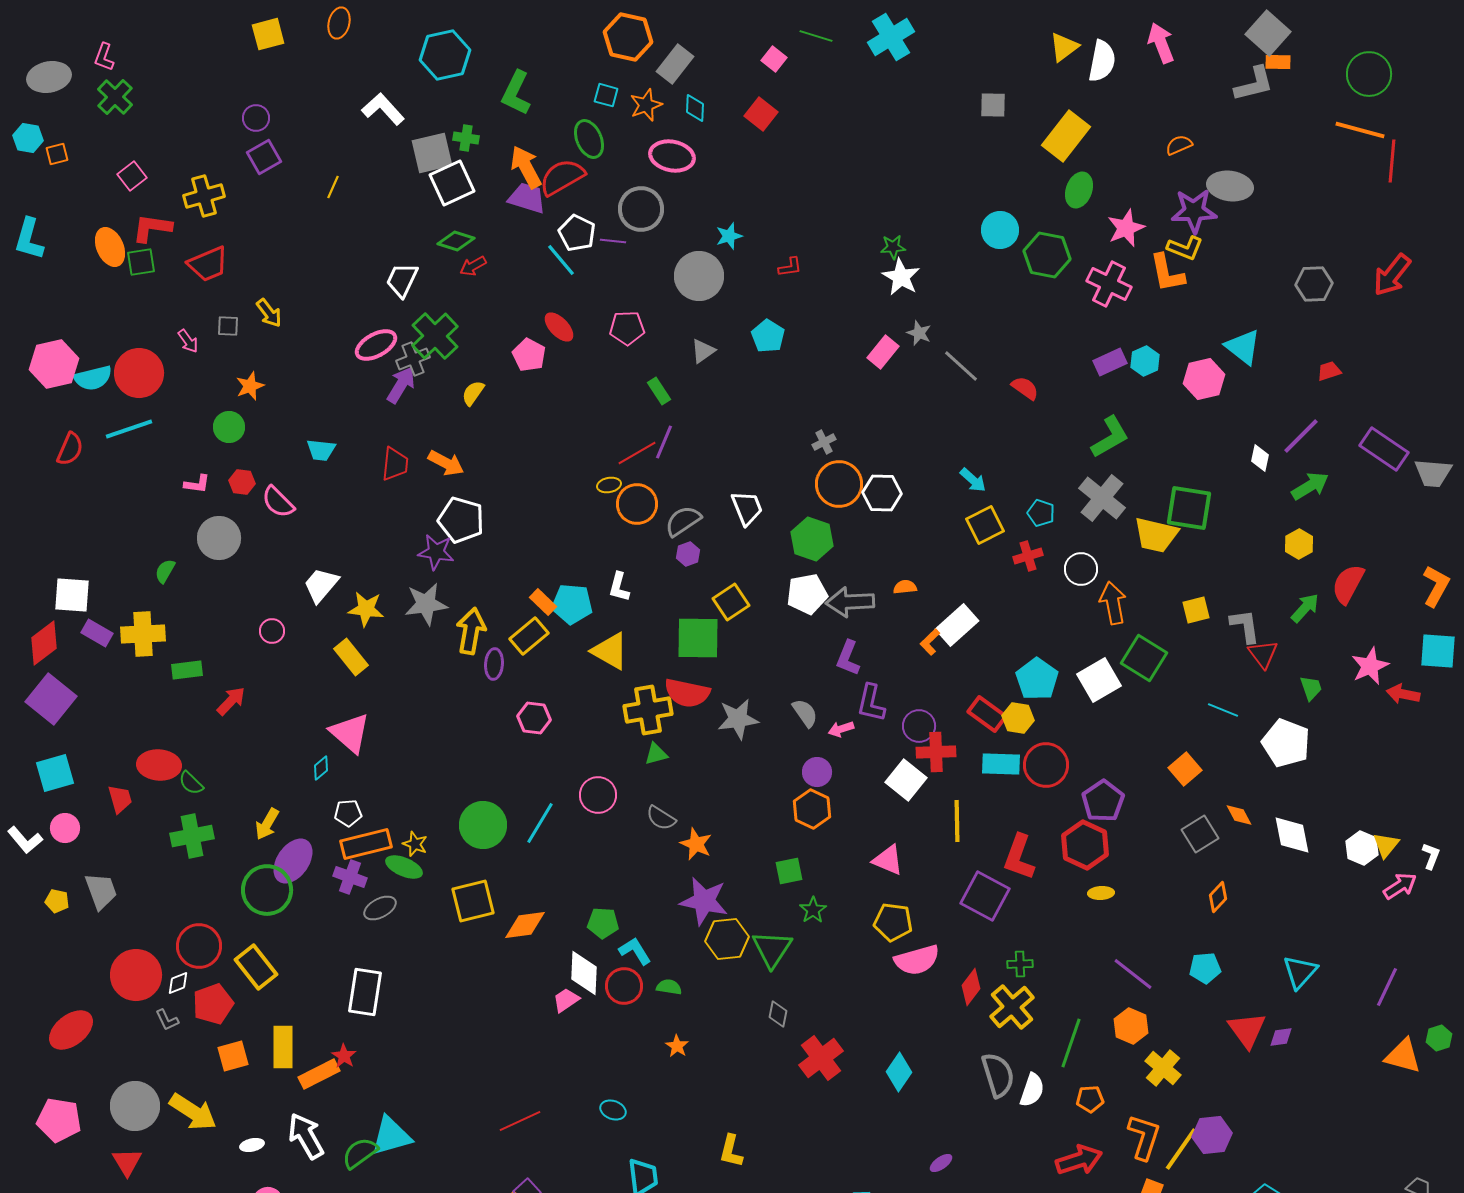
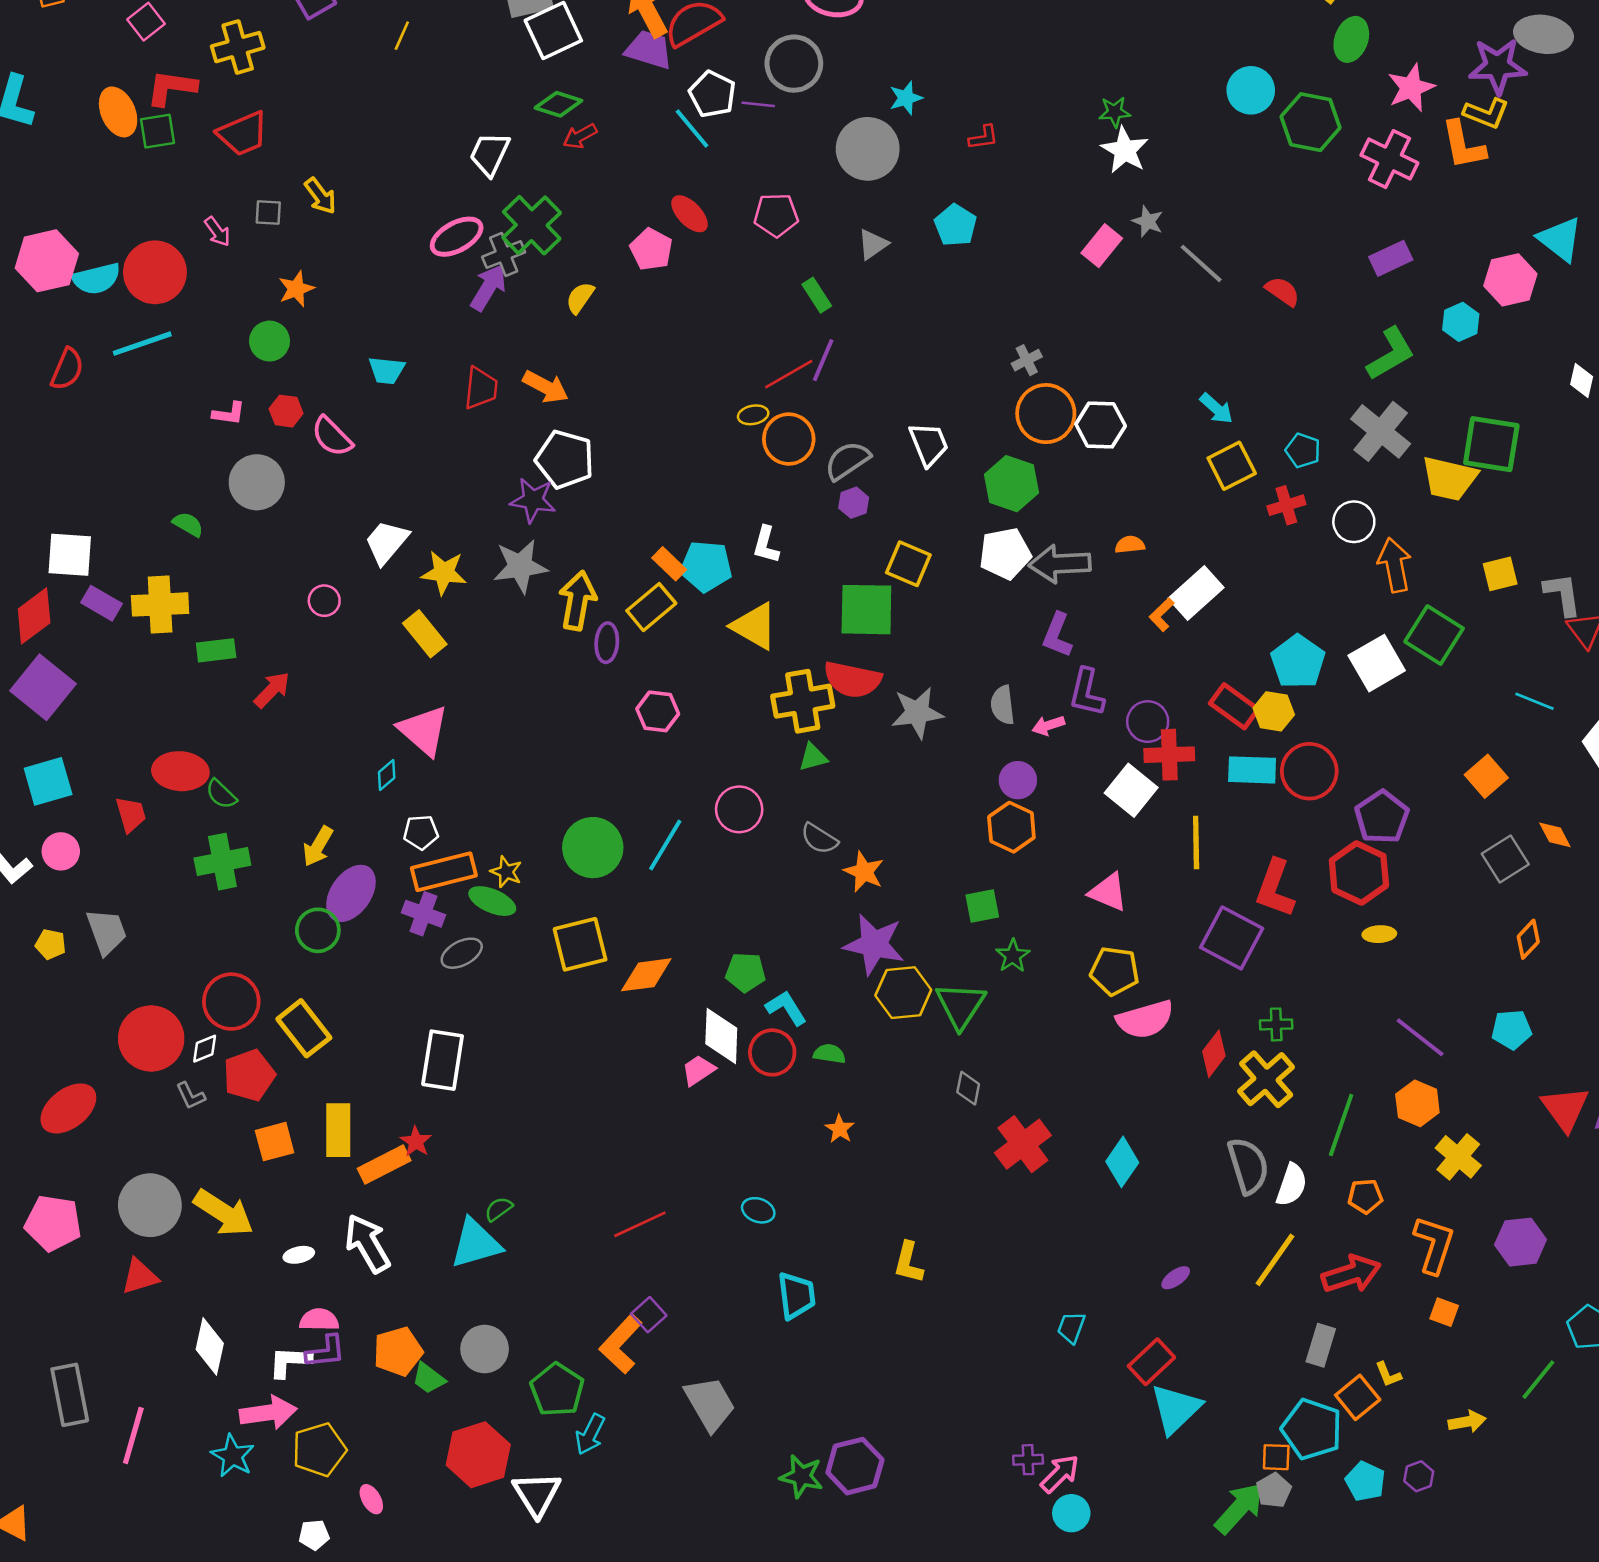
cyan hexagon: (1145, 361) -> (1461, 322), moved
green semicircle: (165, 571) -> (188, 524), turned 90
yellow square: (731, 602) -> (908, 564), turned -33
gray semicircle: (805, 713) -> (1003, 705), turned -152
green circle: (267, 890) -> (318, 930), size x0.7
yellow line: (1181, 1149) -> (1275, 1260), moved
green semicircle: (360, 1153) -> (499, 1209), moved, size x0.6
red triangle: (127, 1162) -> (140, 1276), turned 44

